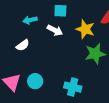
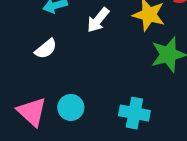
white arrow: (55, 30) -> (98, 20), turned 105

